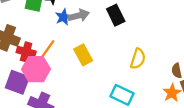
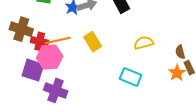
orange line: (46, 52) -> (58, 40), turned 45
yellow semicircle: (138, 59) -> (144, 43), turned -120

